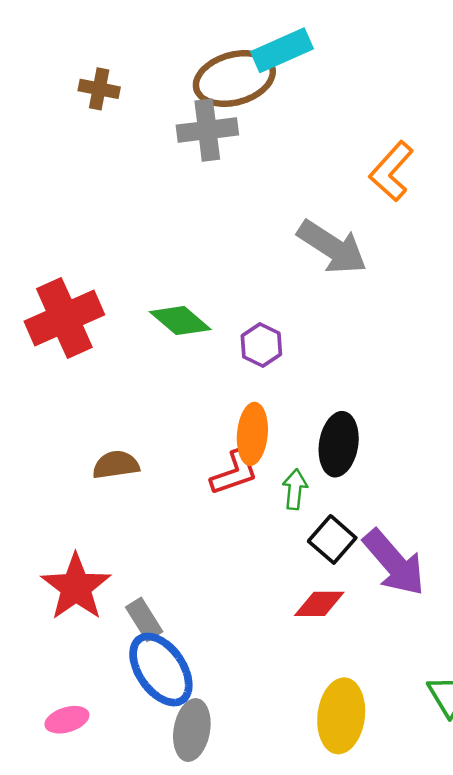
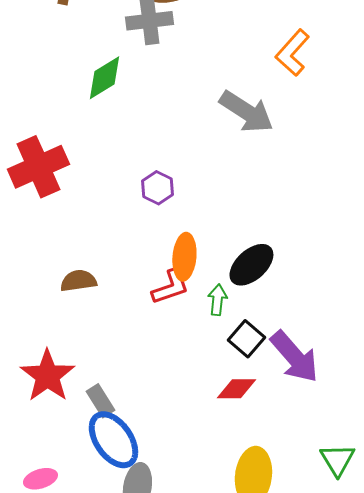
green diamond: (180, 321) -> (104, 78), moved, turned -72
purple hexagon: (261, 345) -> (157, 188), moved
black ellipse: (339, 444) -> (251, 265), turned 39

